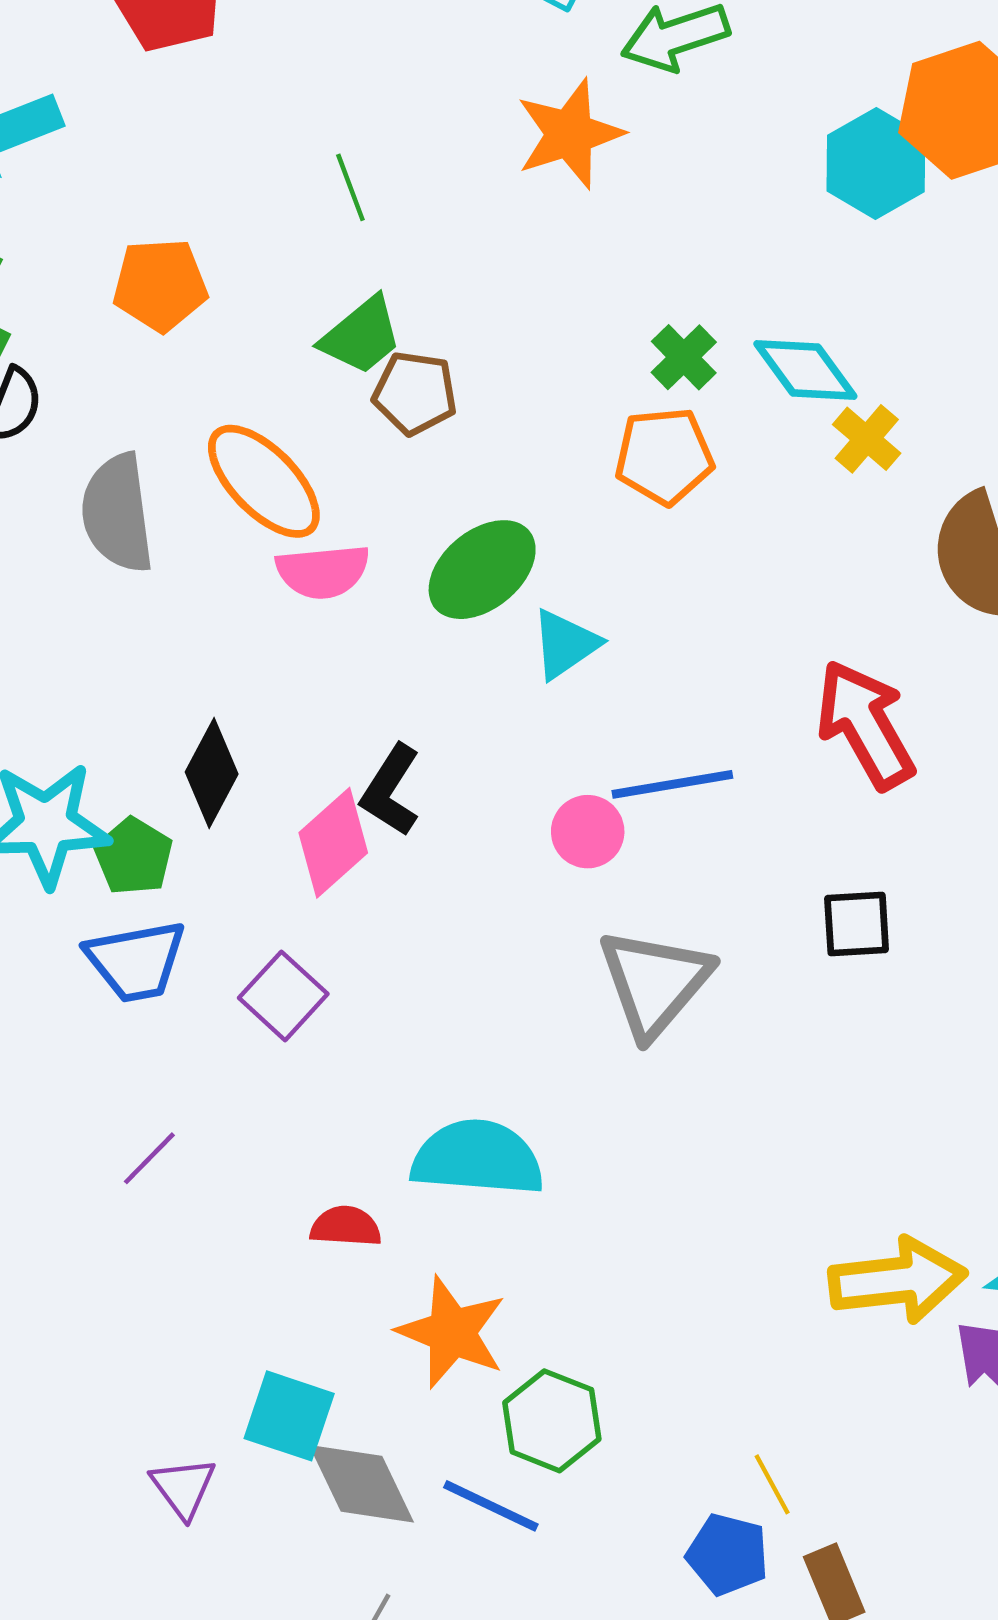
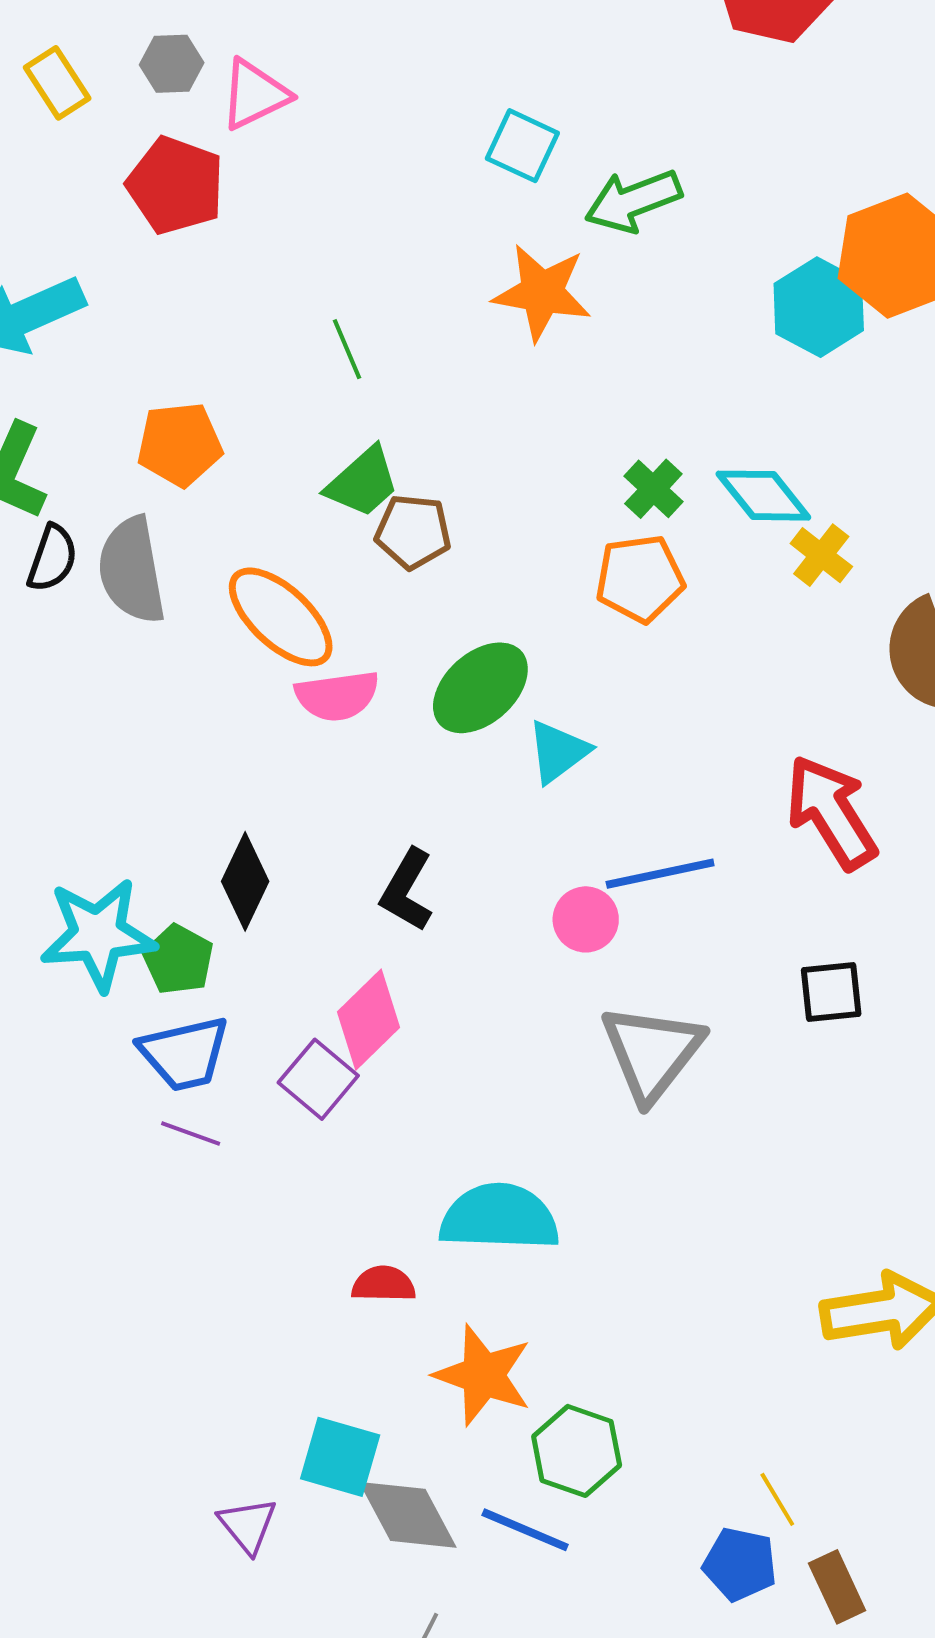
orange star: (570, 134) -> (542, 292), turned 30
gray semicircle: (117, 513) -> (132, 570), moved
pink diamond: (333, 843) -> (369, 1020), moved
purple line: (149, 1158) -> (191, 1134), moved, turned 68

